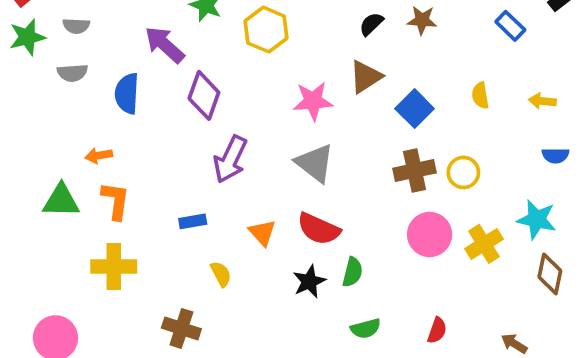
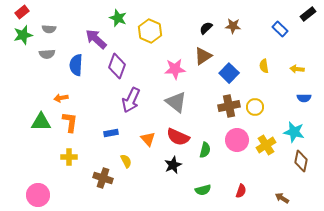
yellow cross: (114, 266) -> (69, 157), size x0.7
green semicircle: (352, 272) -> (205, 150), moved
brown cross: (181, 328) -> (103, 178), moved

